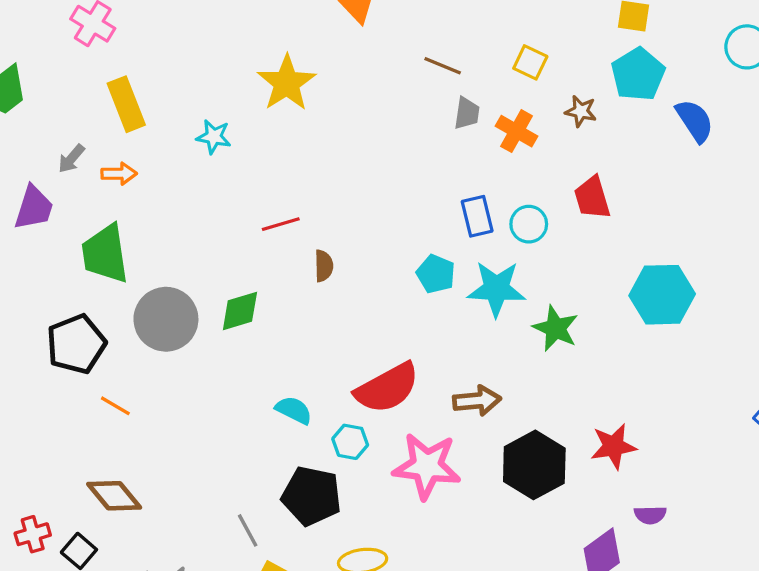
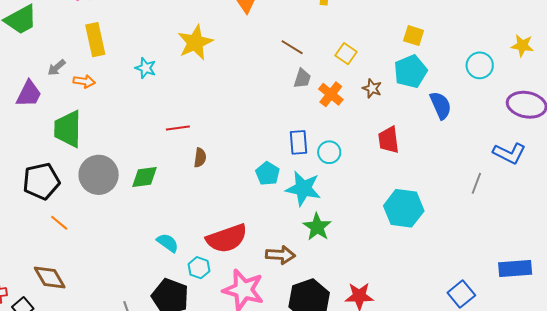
red trapezoid: (592, 198) -> (389, 140), moved
green star: (556, 328) -> (317, 227), moved

